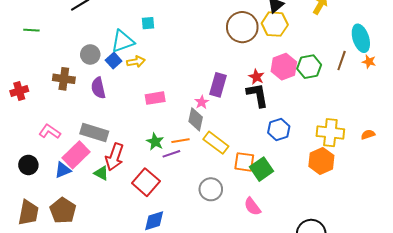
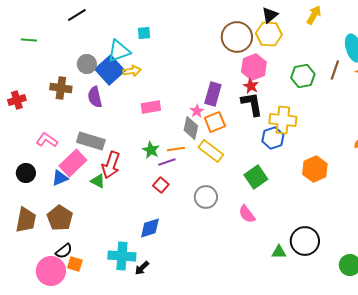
blue square: (114, 61) -> (110, 70), size x1.8
pink hexagon: (284, 67) -> (254, 67), moved
yellow cross: (330, 133) -> (283, 120), moved
orange square: (244, 162) -> (215, 122), moved, turned -30
red square: (146, 182) -> (161, 185), moved, size x0.6

